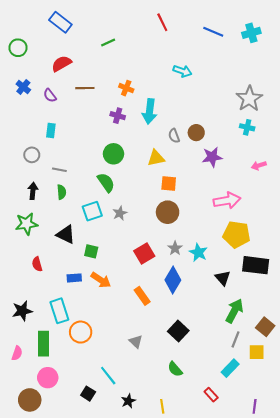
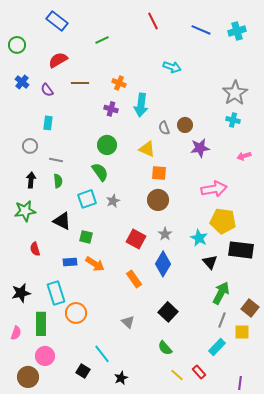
yellow triangle: (156, 158) -> (147, 149), turned 36
cyan star: (198, 252) -> (199, 238), moved
red square: (144, 254) -> (136, 239), turned -30
yellow line: (162, 406) -> (177, 375), moved, turned -40

